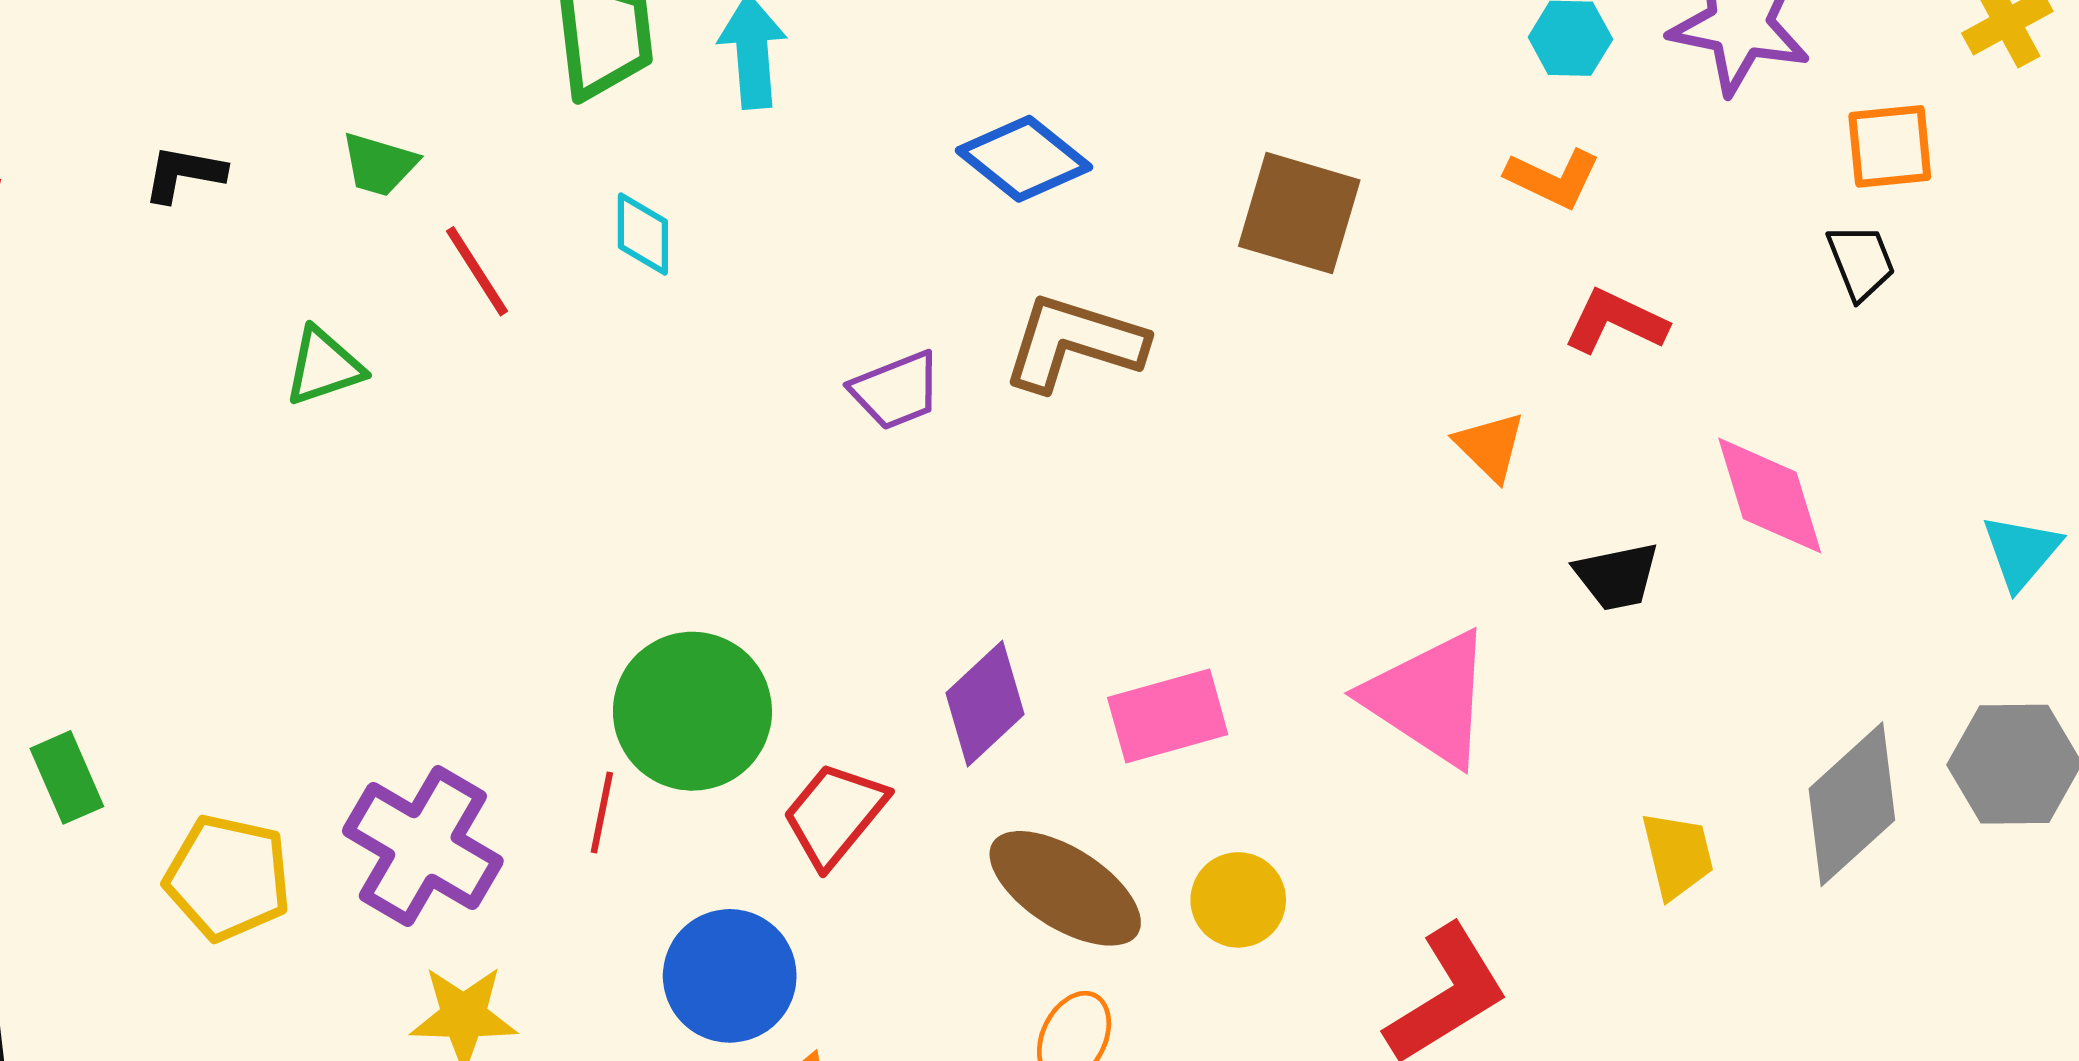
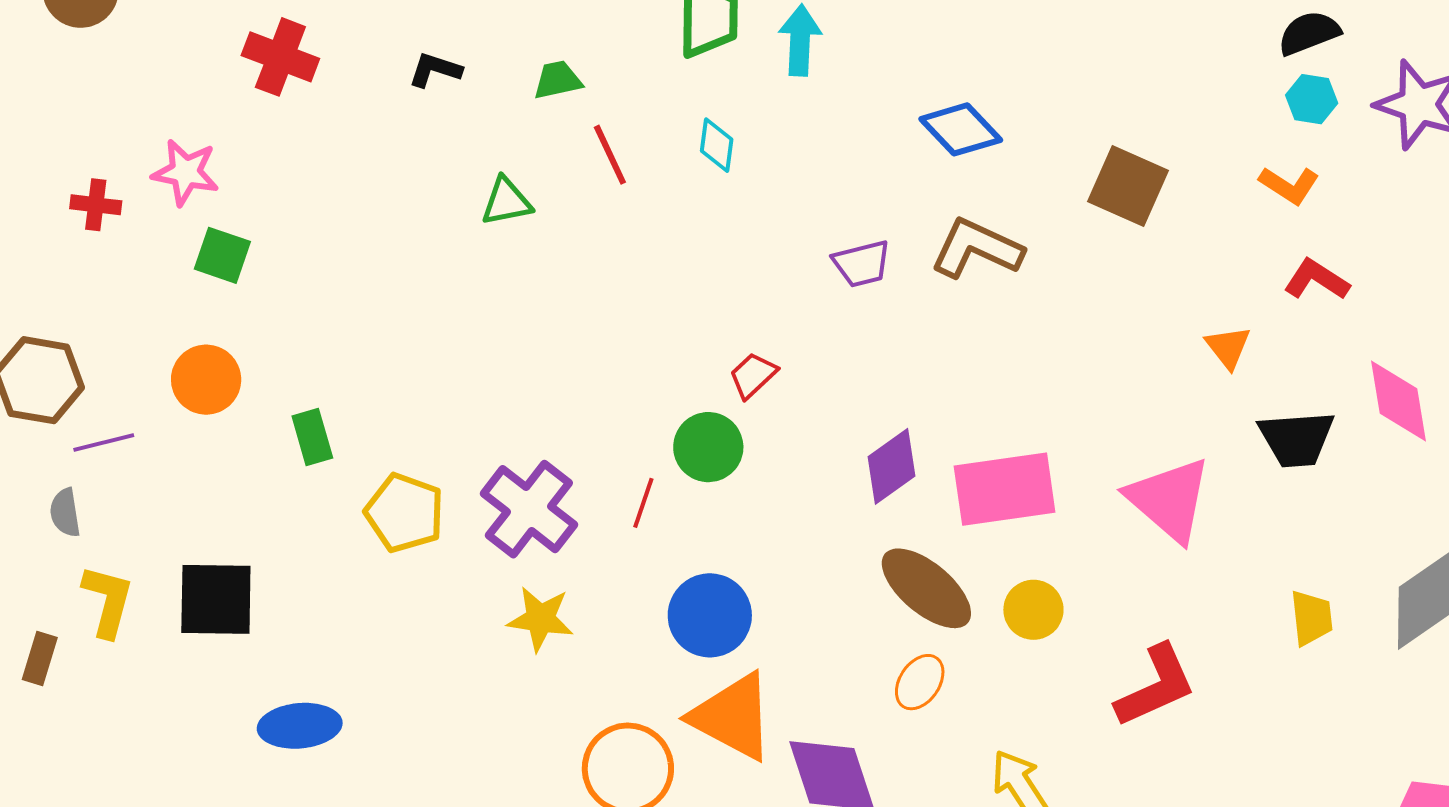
green trapezoid: (379, 164) -> (558, 80), turned 144
black trapezoid: (1617, 576) -> (1296, 439), size x1.4
green circle: (692, 711) -> (708, 447), size x0.7
pink rectangle: (1168, 716) -> (1005, 489), size x1.4
red trapezoid: (835, 814) -> (753, 375), moved, size x0.7

